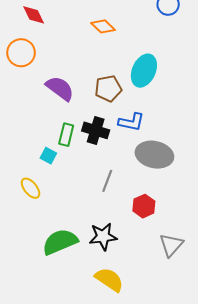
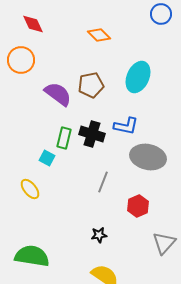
brown pentagon: (108, 88) -> (91, 85), moved
black star: (103, 237) -> (99, 235), size x0.6
green semicircle: (60, 242) -> (32, 256), moved, turned 32

